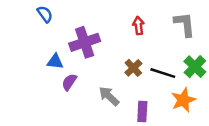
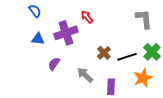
red arrow: (138, 26) -> (87, 17), moved, turned -32
blue triangle: (55, 62) -> (38, 39), moved
black line: (163, 73) -> (127, 57), turned -36

